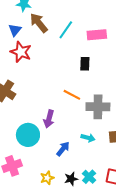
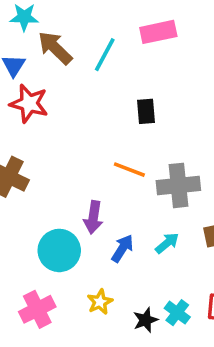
pink rectangle: (97, 35) -> (158, 32), moved
cyan arrow: (88, 138) -> (167, 243), turned -48
blue arrow: (63, 149) -> (122, 248), moved
yellow star: (47, 178) -> (100, 302), moved

